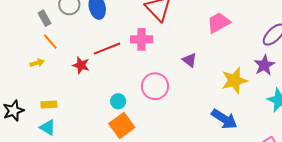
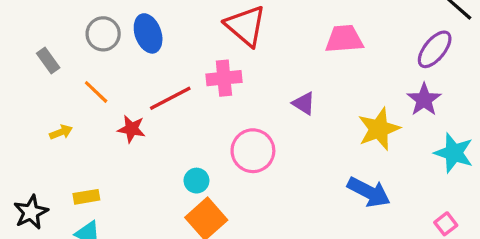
gray rectangle: (45, 18) -> (48, 60), moved
pink trapezoid: (219, 23) -> (344, 39), turned 30
orange line: (50, 42) -> (96, 92), moved

